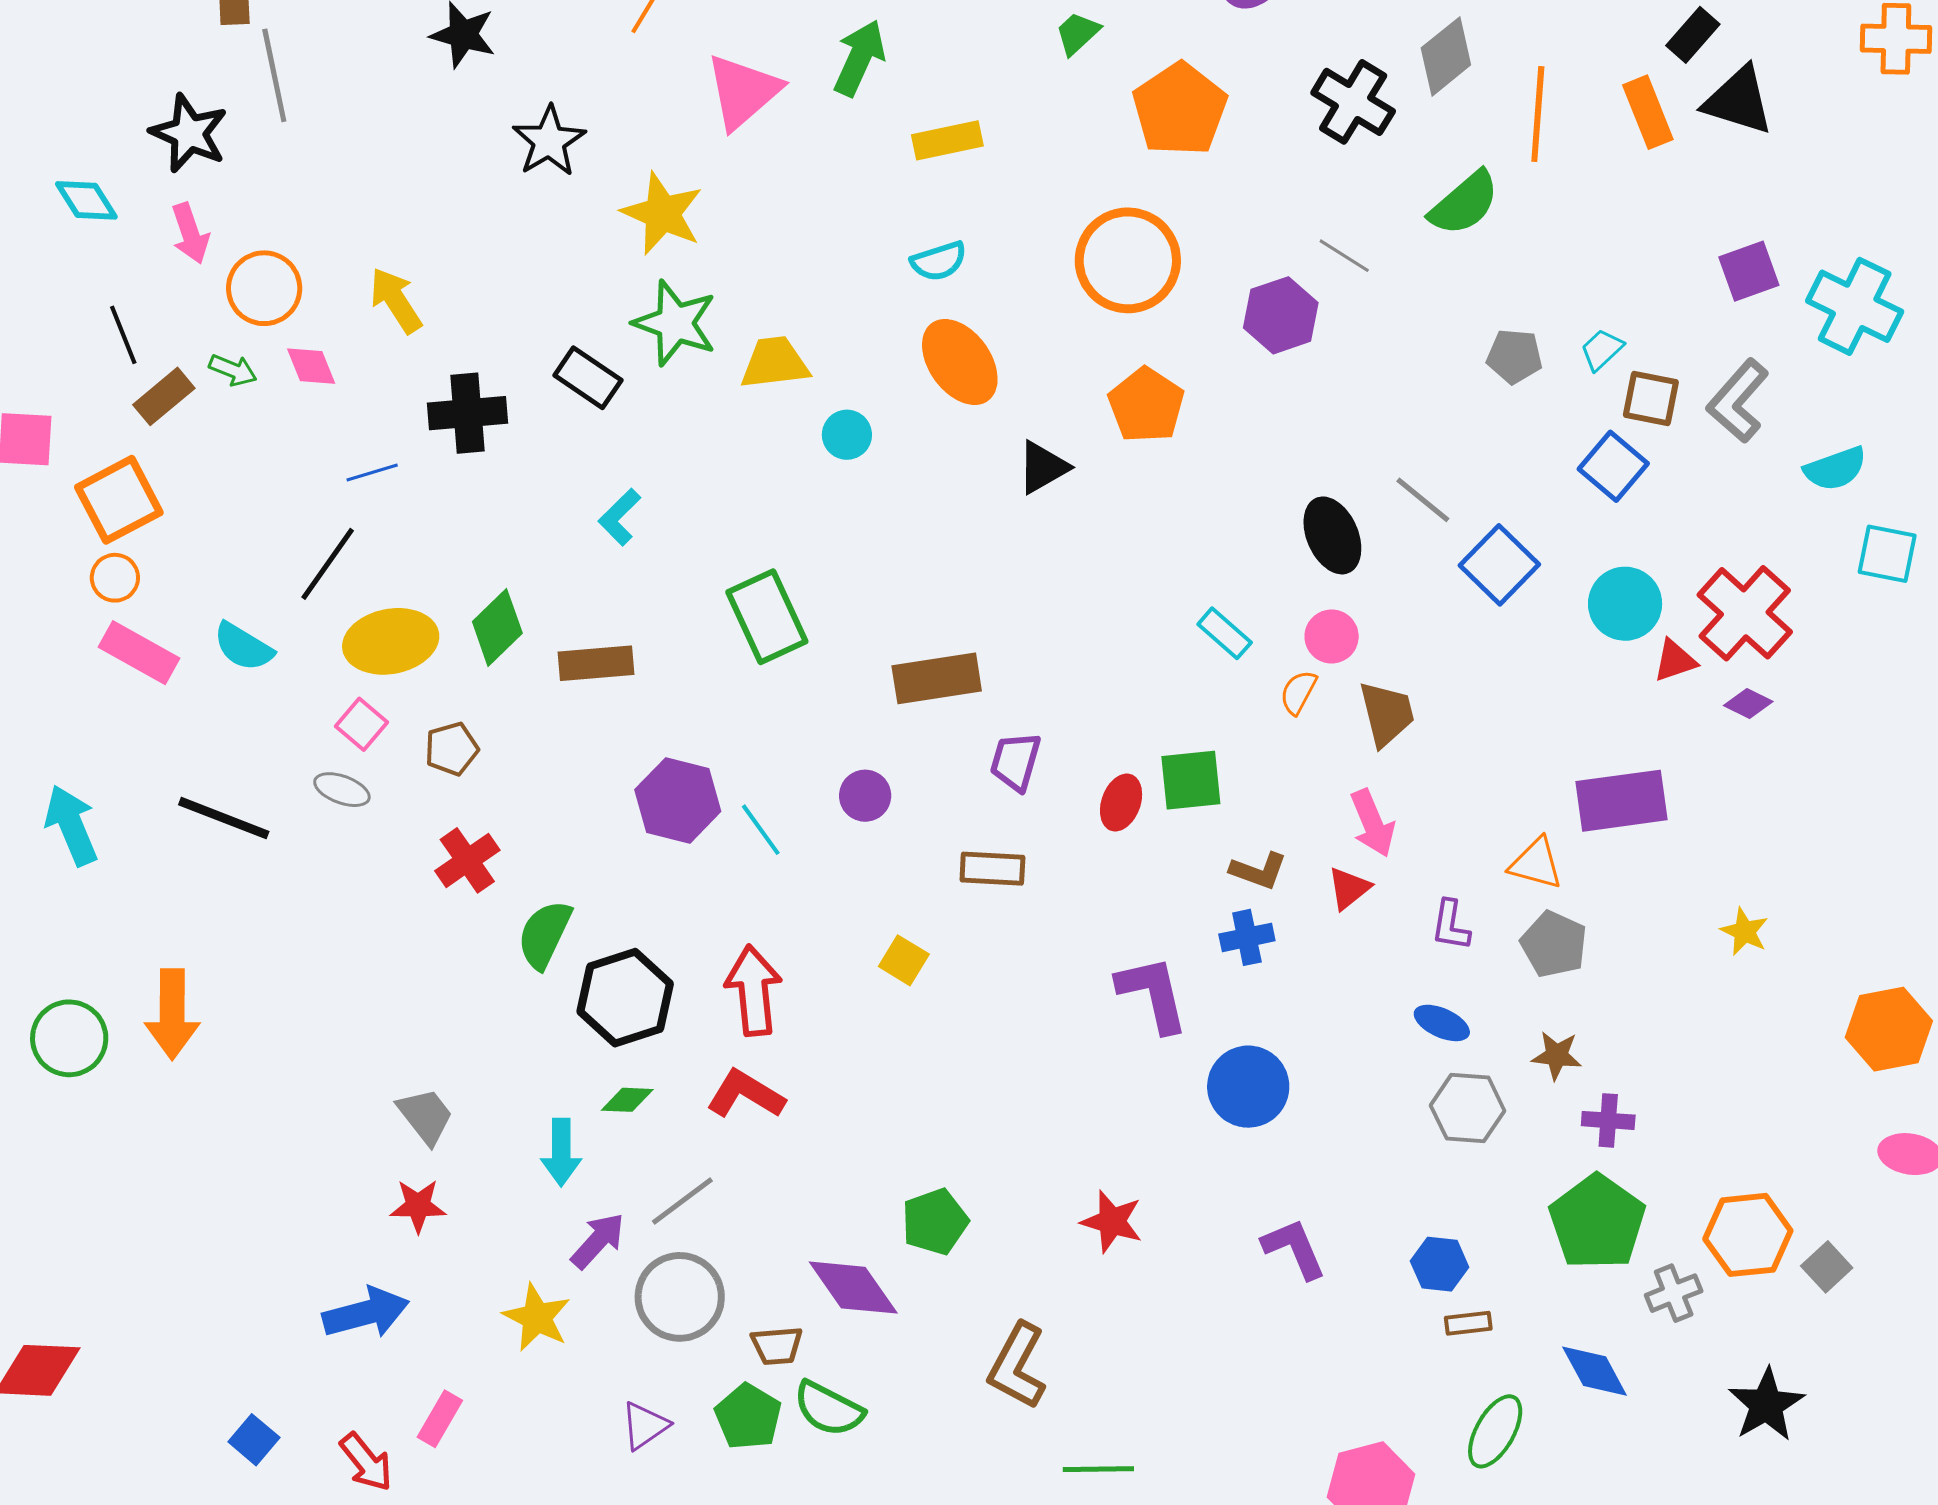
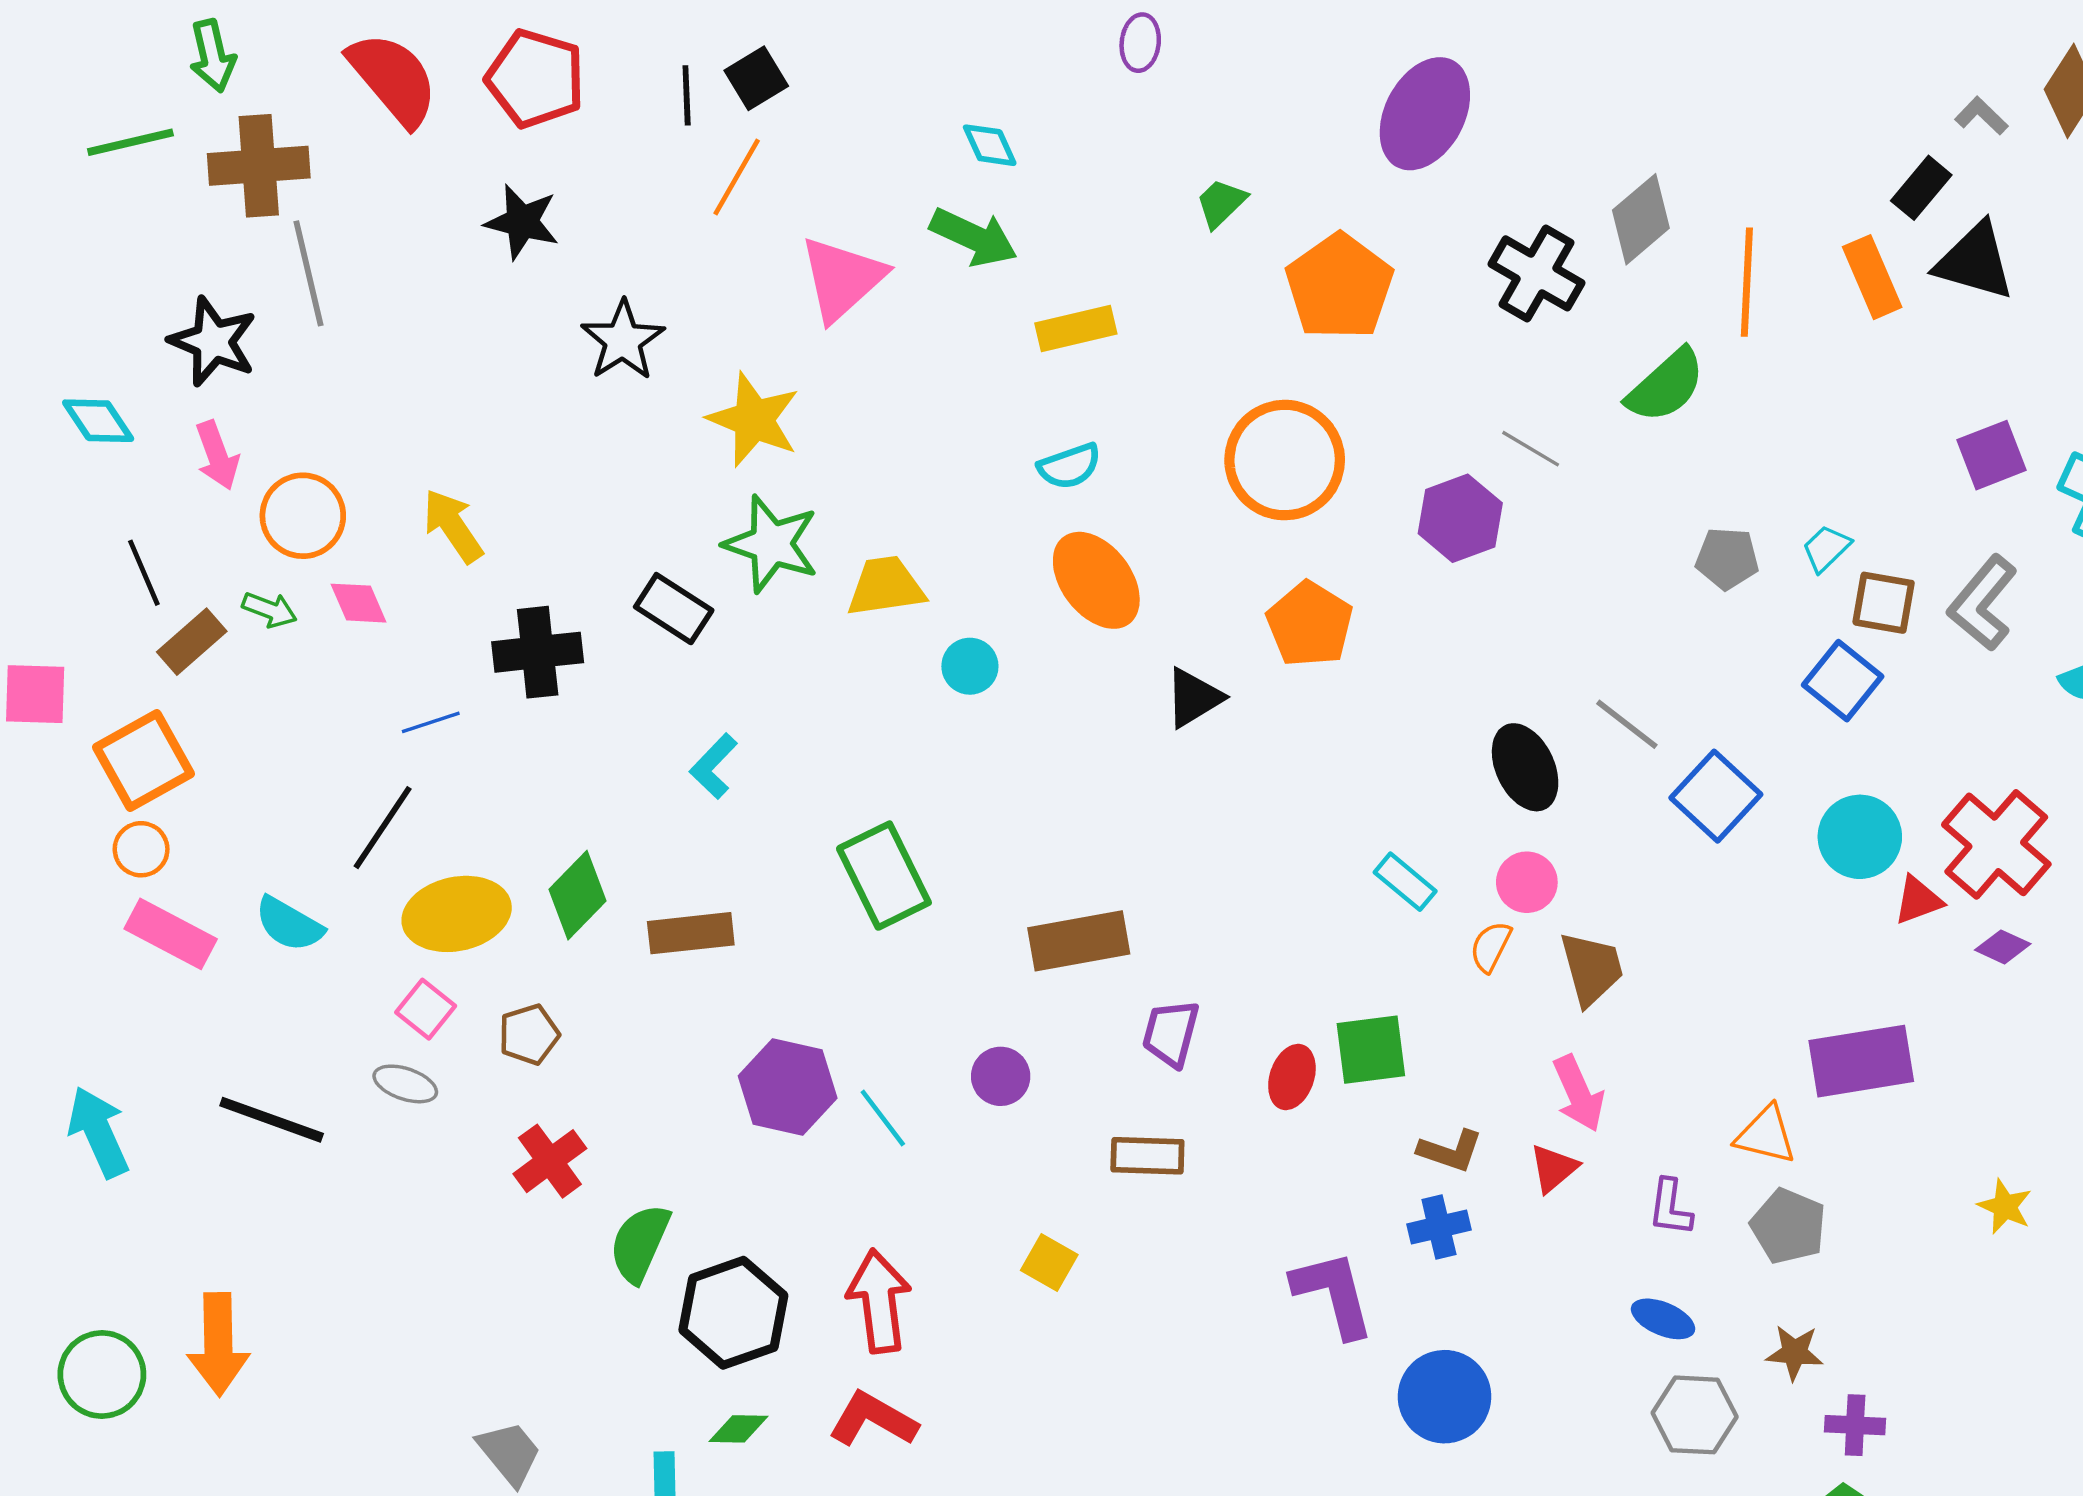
green arrow: (859, 58) -> (974, 237), turned 92

